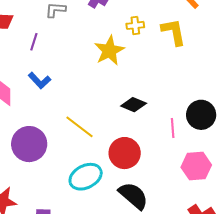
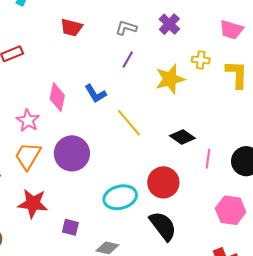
purple line: (34, 42) -> (128, 60), moved
yellow line: (79, 127) -> (129, 123), moved
pink line: (173, 128) -> (208, 159), moved

